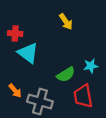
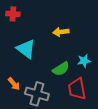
yellow arrow: (66, 22) -> (61, 32), moved, turned 119
red cross: (15, 33) -> (13, 14), moved

